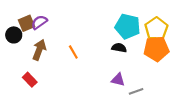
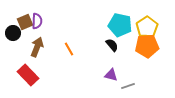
purple semicircle: (39, 22) -> (37, 21), turned 126
black semicircle: (119, 48) -> (112, 45), turned 40
red rectangle: (30, 80) -> (28, 75), size x1.5

